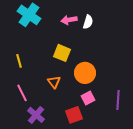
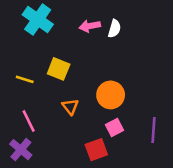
yellow square: (62, 53) -> (59, 69), moved
yellow line: (19, 61) -> (25, 79), turned -56
purple cross: (36, 115) -> (21, 150), moved

